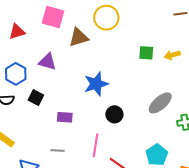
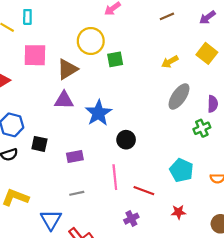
green square: (146, 53) -> (115, 59), moved
purple triangle: (47, 62) -> (64, 100), moved
gray ellipse: (160, 103) -> (179, 96), moved

